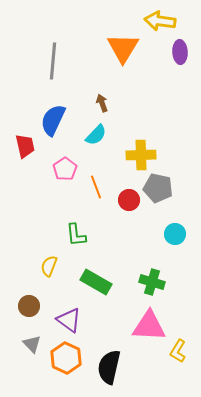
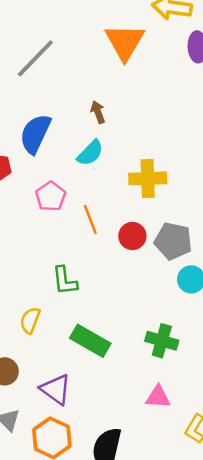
gray line: (53, 61) -> (35, 58), turned 39
gray pentagon: (158, 188) -> (173, 241), moved
pink triangle: (149, 326) -> (158, 397), size x0.6

